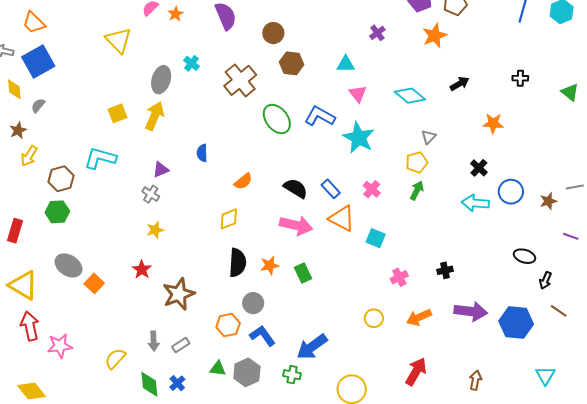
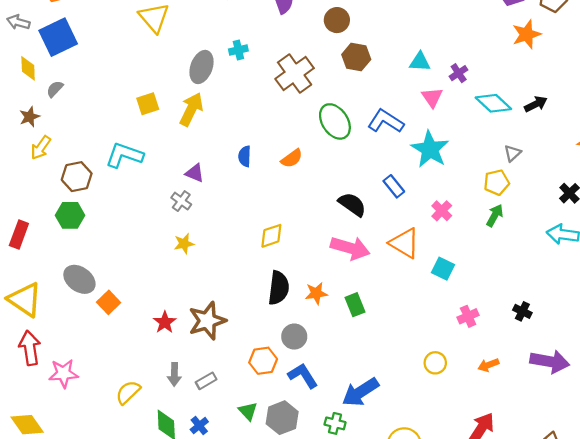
purple cross: (377, 33) -> (459, 73), moved
cyan cross: (191, 63) -> (238, 50), turned 35
black arrow: (460, 84) -> (536, 104), moved
purple triangle: (161, 170) -> (195, 173), turned 42
orange semicircle: (243, 181) -> (292, 158), moved
blue rectangle: (331, 189) -> (394, 186), moved
red star: (142, 270) -> (165, 322), moved
black cross: (445, 270) -> (522, 311), turned 35
orange arrow: (419, 317) -> (488, 365), size x0.7
green triangle: (218, 369) -> (248, 411), turned 36

